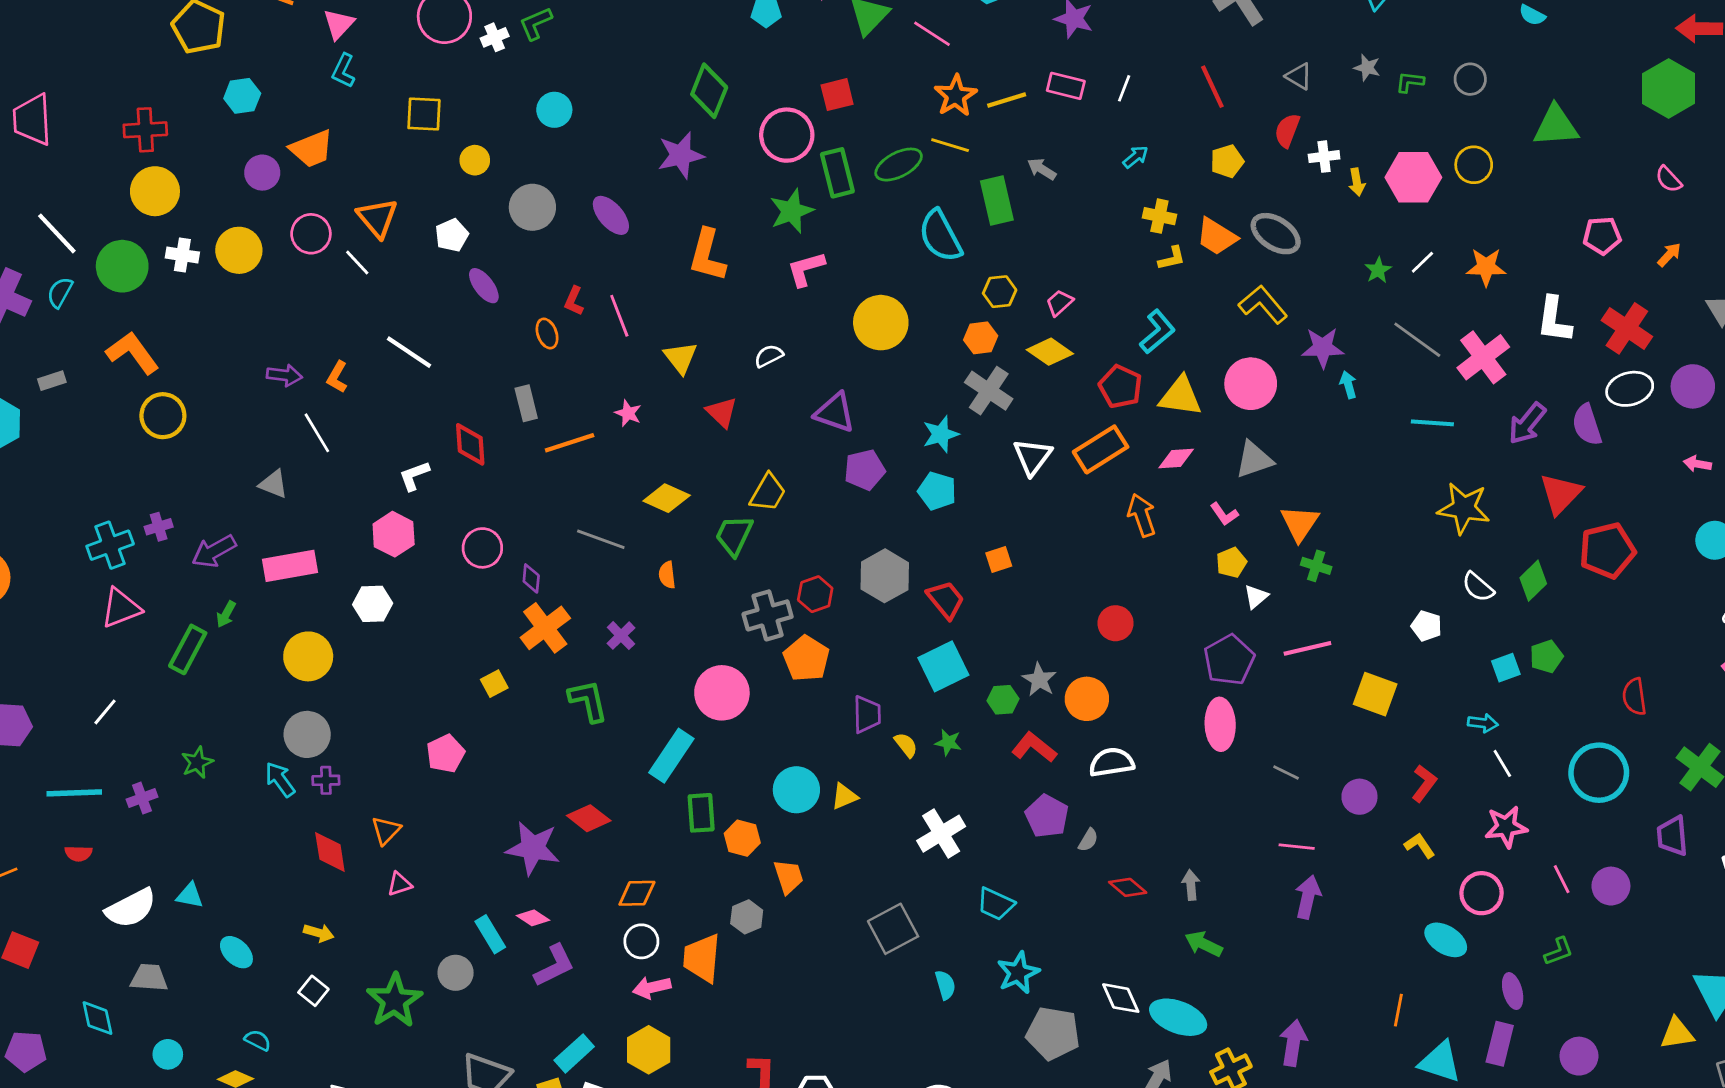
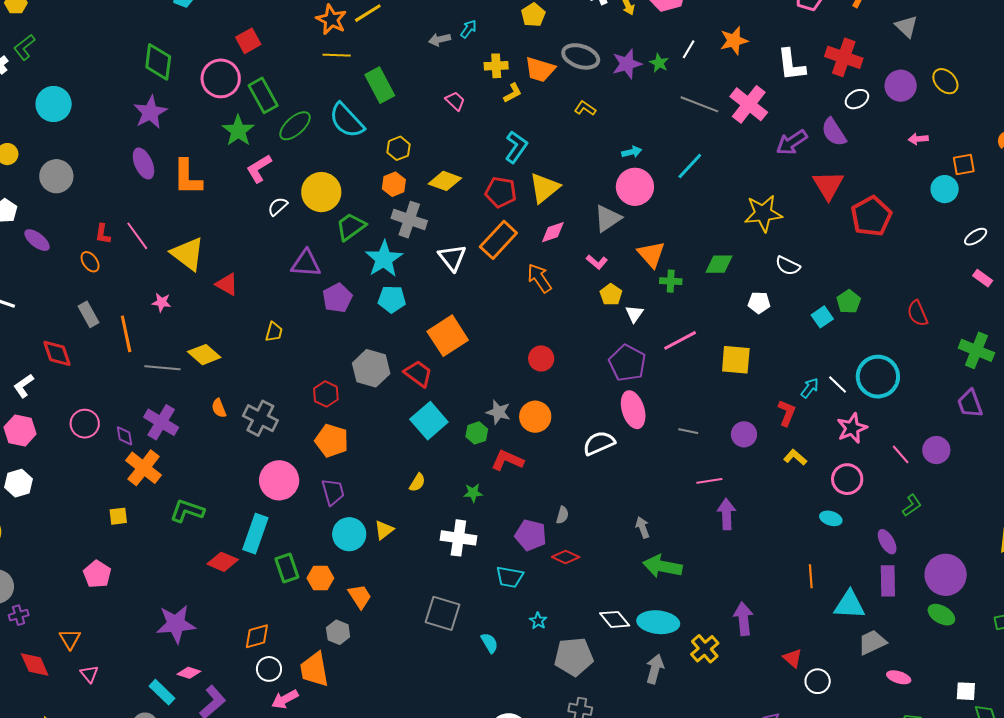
cyan circle: (554, 110) -> (54, 104), size x1.4
green ellipse: (899, 165) -> (295, 126), moved
gray arrow: (1042, 169) -> (440, 39), moved, turned -30
purple ellipse: (611, 215) -> (143, 164), moved, turned 32
pink trapezoid: (1059, 303) -> (455, 101), moved, turned 100
yellow L-shape: (1263, 304) -> (585, 108), size x0.6
purple star: (1323, 348) -> (627, 64), moved
white semicircle: (769, 356) -> (278, 206), moved
yellow triangle: (681, 358) -> (188, 254), size x1.4
pink circle: (1251, 384) -> (635, 187), moved
cyan arrow: (1348, 385) -> (632, 152), moved, turned 108
white ellipse: (1630, 389) -> (857, 99), size x0.7
yellow triangle: (1181, 396) -> (544, 188), turned -32
cyan line: (1432, 423) -> (690, 166), moved, turned -36
purple arrow: (1527, 423) -> (792, 142), turned 32
cyan star: (941, 434) -> (384, 259), size x1.4
orange line: (570, 443) -> (126, 334), turned -69
yellow trapezoid: (768, 493) -> (274, 332), size x0.7
yellow diamond: (667, 498) -> (204, 355), turned 32
green trapezoid: (734, 535) -> (351, 227), moved, turned 44
gray line: (601, 539) -> (162, 368), moved
orange square: (999, 560) -> (448, 336), size x2.0
green diamond: (1533, 581) -> (719, 264), moved, turned 60
gray cross: (768, 615) -> (260, 418), moved, turned -32
purple cross: (621, 636) -> (161, 422), moved, size x1.6
yellow square: (494, 684) -> (118, 516), turned 36
green L-shape: (588, 701) -> (187, 511), turned -44
purple trapezoid: (867, 714) -> (333, 492), moved
cyan arrow: (1483, 723) -> (810, 388), moved, turned -45
green star: (948, 742) -> (473, 493), moved
yellow semicircle: (906, 745) -> (417, 483), turned 84
white semicircle: (1112, 762) -> (599, 443), moved
cyan circle: (1599, 773) -> (878, 377), moved
purple pentagon: (1047, 816) -> (531, 535), moved
red diamond: (589, 818) -> (223, 562), moved
white cross: (941, 834) -> (458, 538), turned -36
pink triangle: (399, 884) -> (89, 674), turned -36
red diamond: (1128, 887) -> (566, 557), moved
gray square: (893, 929) -> (443, 613), turned -30
cyan ellipse: (1446, 940) -> (831, 518), size x0.7
green arrow: (1204, 944) -> (662, 566), size x1.4
cyan star: (1018, 973) -> (538, 621), size x0.6
purple circle: (1579, 1056) -> (946, 575), size x1.5

